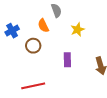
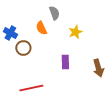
blue cross: (12, 31) -> (10, 33), turned -32
brown circle: (33, 46) -> (23, 48), moved

